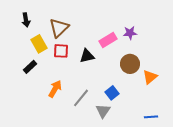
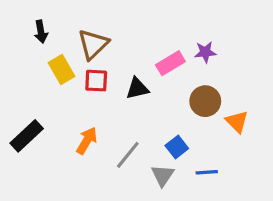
black rectangle: (30, 67) -> (27, 136), moved, size x1.5
orange triangle: (150, 77) -> (237, 122), turned -35
blue line: (151, 117) -> (207, 172), moved

